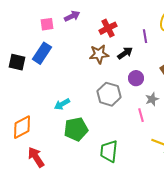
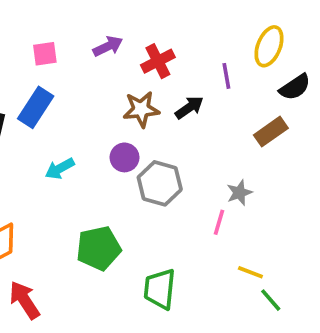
purple arrow: (72, 16) -> (108, 46), moved
purple circle: (136, 78) -> (125, 157), moved
cyan arrow: (62, 104) -> (60, 169), moved
pink line: (141, 115) -> (219, 222), turned 32

